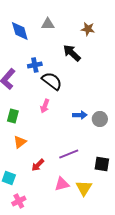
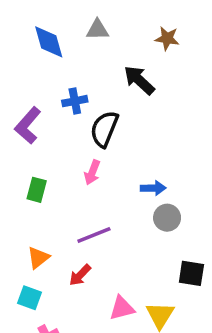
black semicircle: (52, 81) -> (104, 129), turned -105
gray circle: (100, 119) -> (167, 218), moved
orange triangle: (20, 142) -> (38, 258), moved
purple line: (69, 154) -> (94, 235), moved

